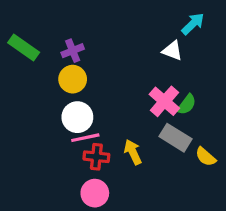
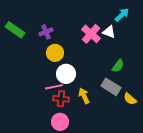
yellow circle: (73, 79) -> (55, 53), moved
pink cross: (164, 101) -> (91, 34), moved
white circle: (77, 117) -> (66, 74), moved

